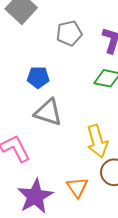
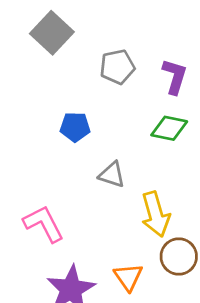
gray triangle: (48, 112) -> (112, 175), moved, size x0.7

